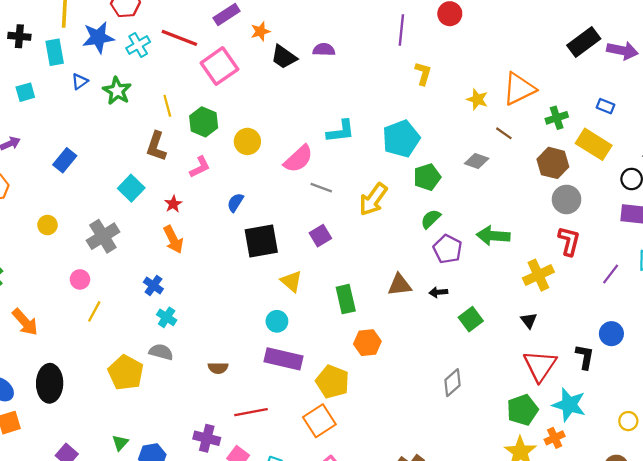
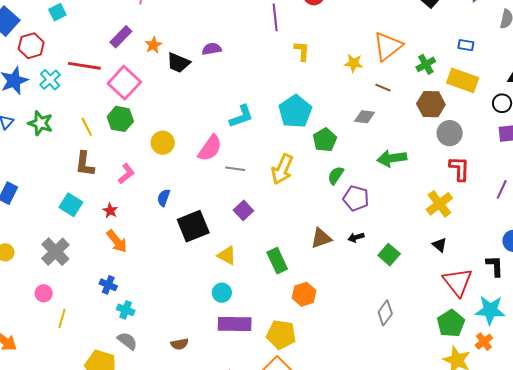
green hexagon: (204, 122) -> (120, 119), moved
green arrow: (493, 236) -> (392, 158), moved
gray semicircle: (161, 352) -> (127, 341), turned 35

